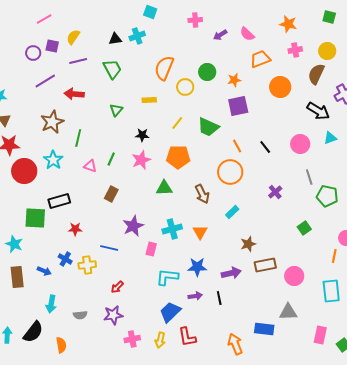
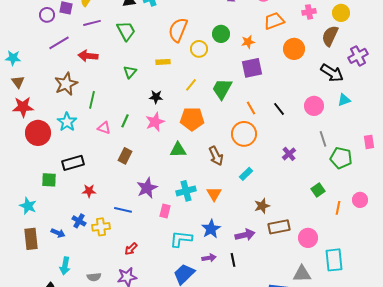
green trapezoid: (208, 127) -> (222, 89), turned 95
green square: (35, 218) -> (49, 180), size x0.7
orange line: (334, 256) -> (338, 208), moved
blue star: (197, 267) -> (211, 229), turned -30
cyan rectangle: (331, 291) -> (334, 260), moved

